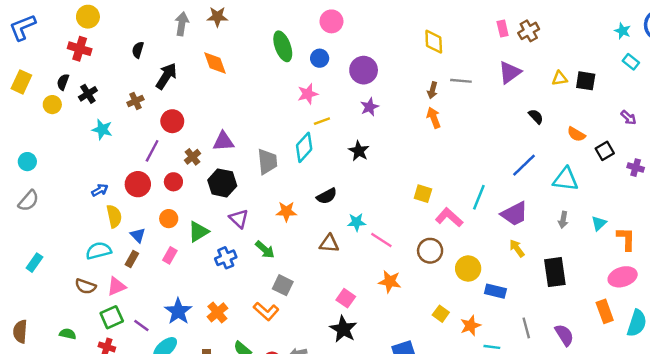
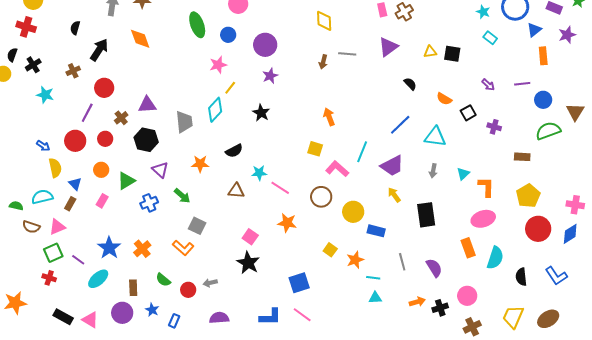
orange arrow: (434, 118) -> (329, 117), moved
yellow line: (322, 121) -> (230, 88), turned -32
blue arrow: (100, 190) -> (43, 146), turned 64
green semicircle: (68, 334) -> (16, 206), moved

